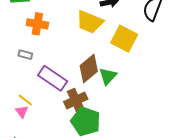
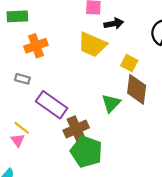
orange cross: (37, 24) -> (36, 46), turned -30
yellow square: (124, 39) -> (129, 63), size x0.6
brown diamond: (89, 69) -> (137, 89), moved, turned -44

